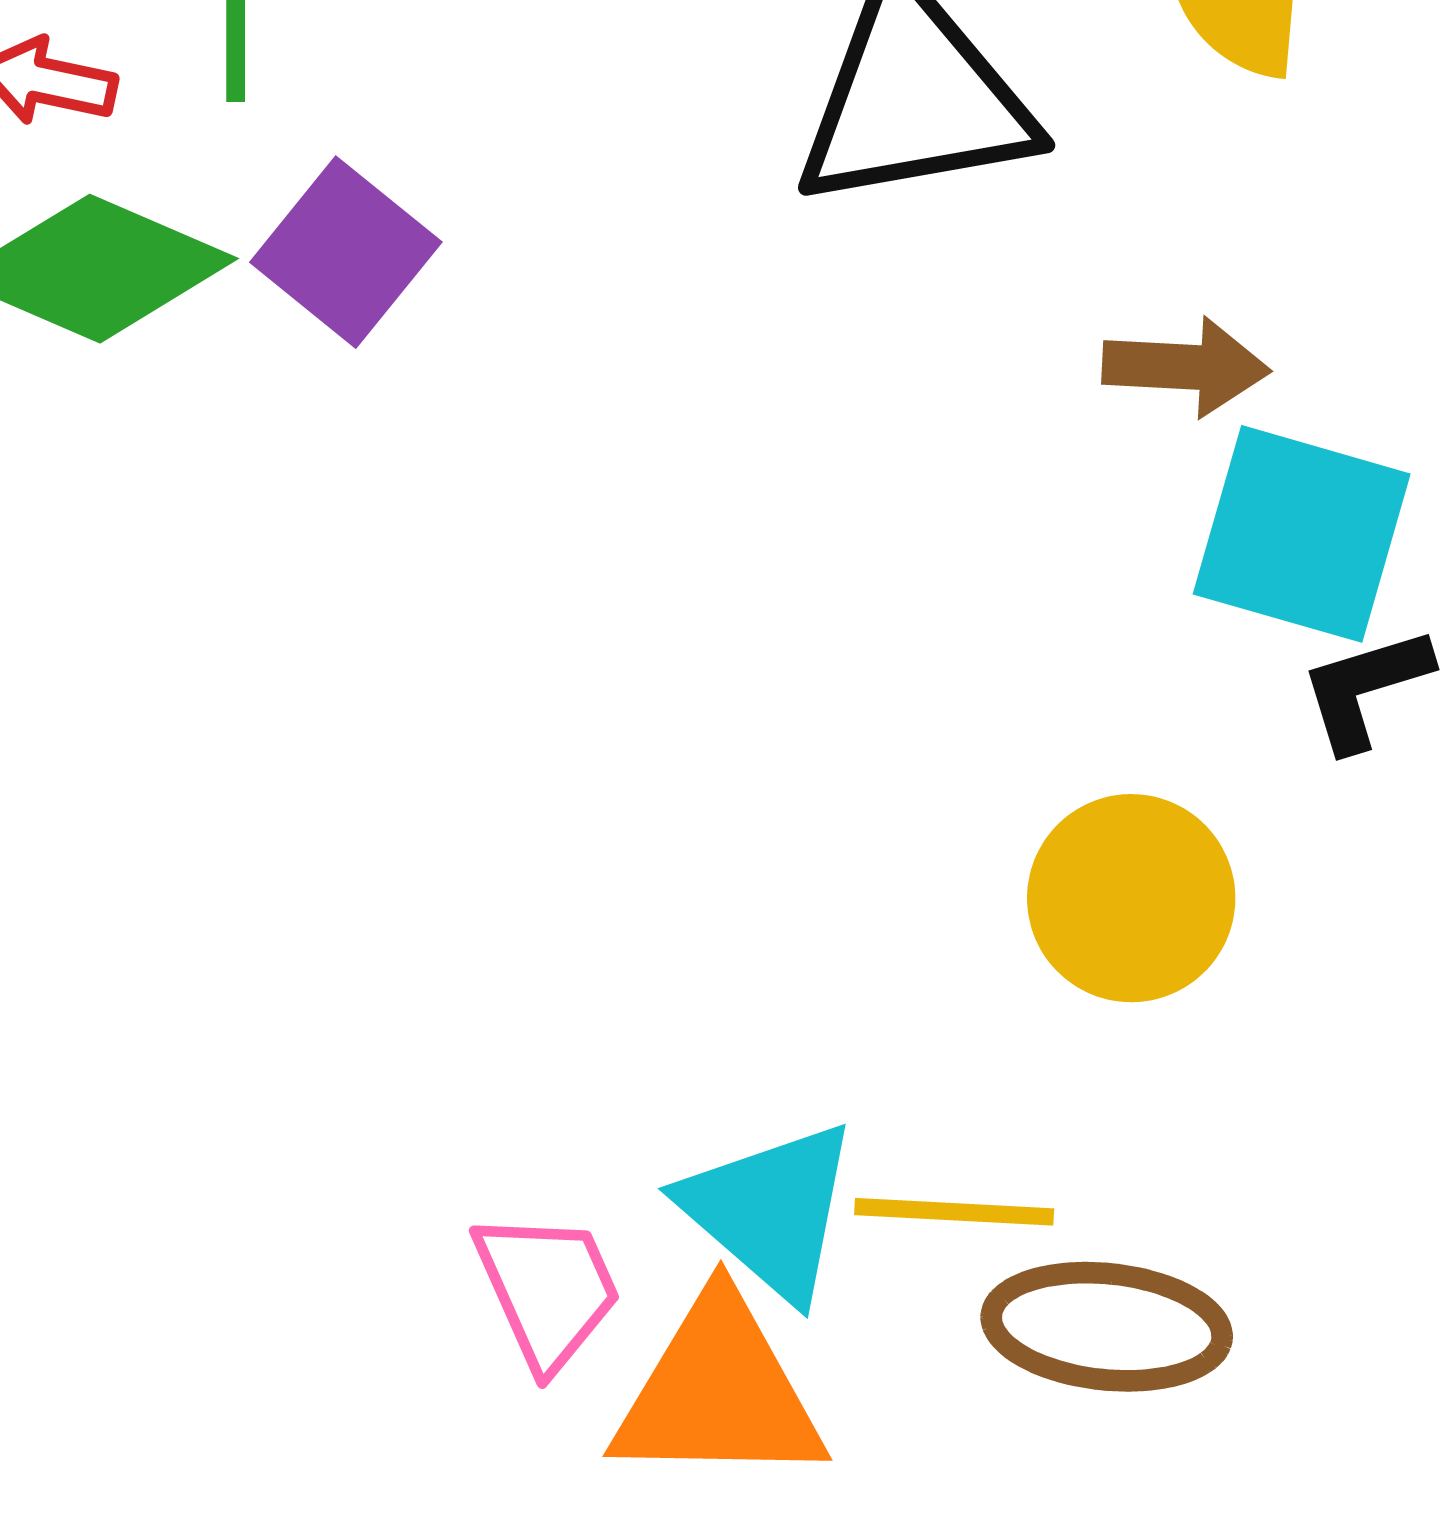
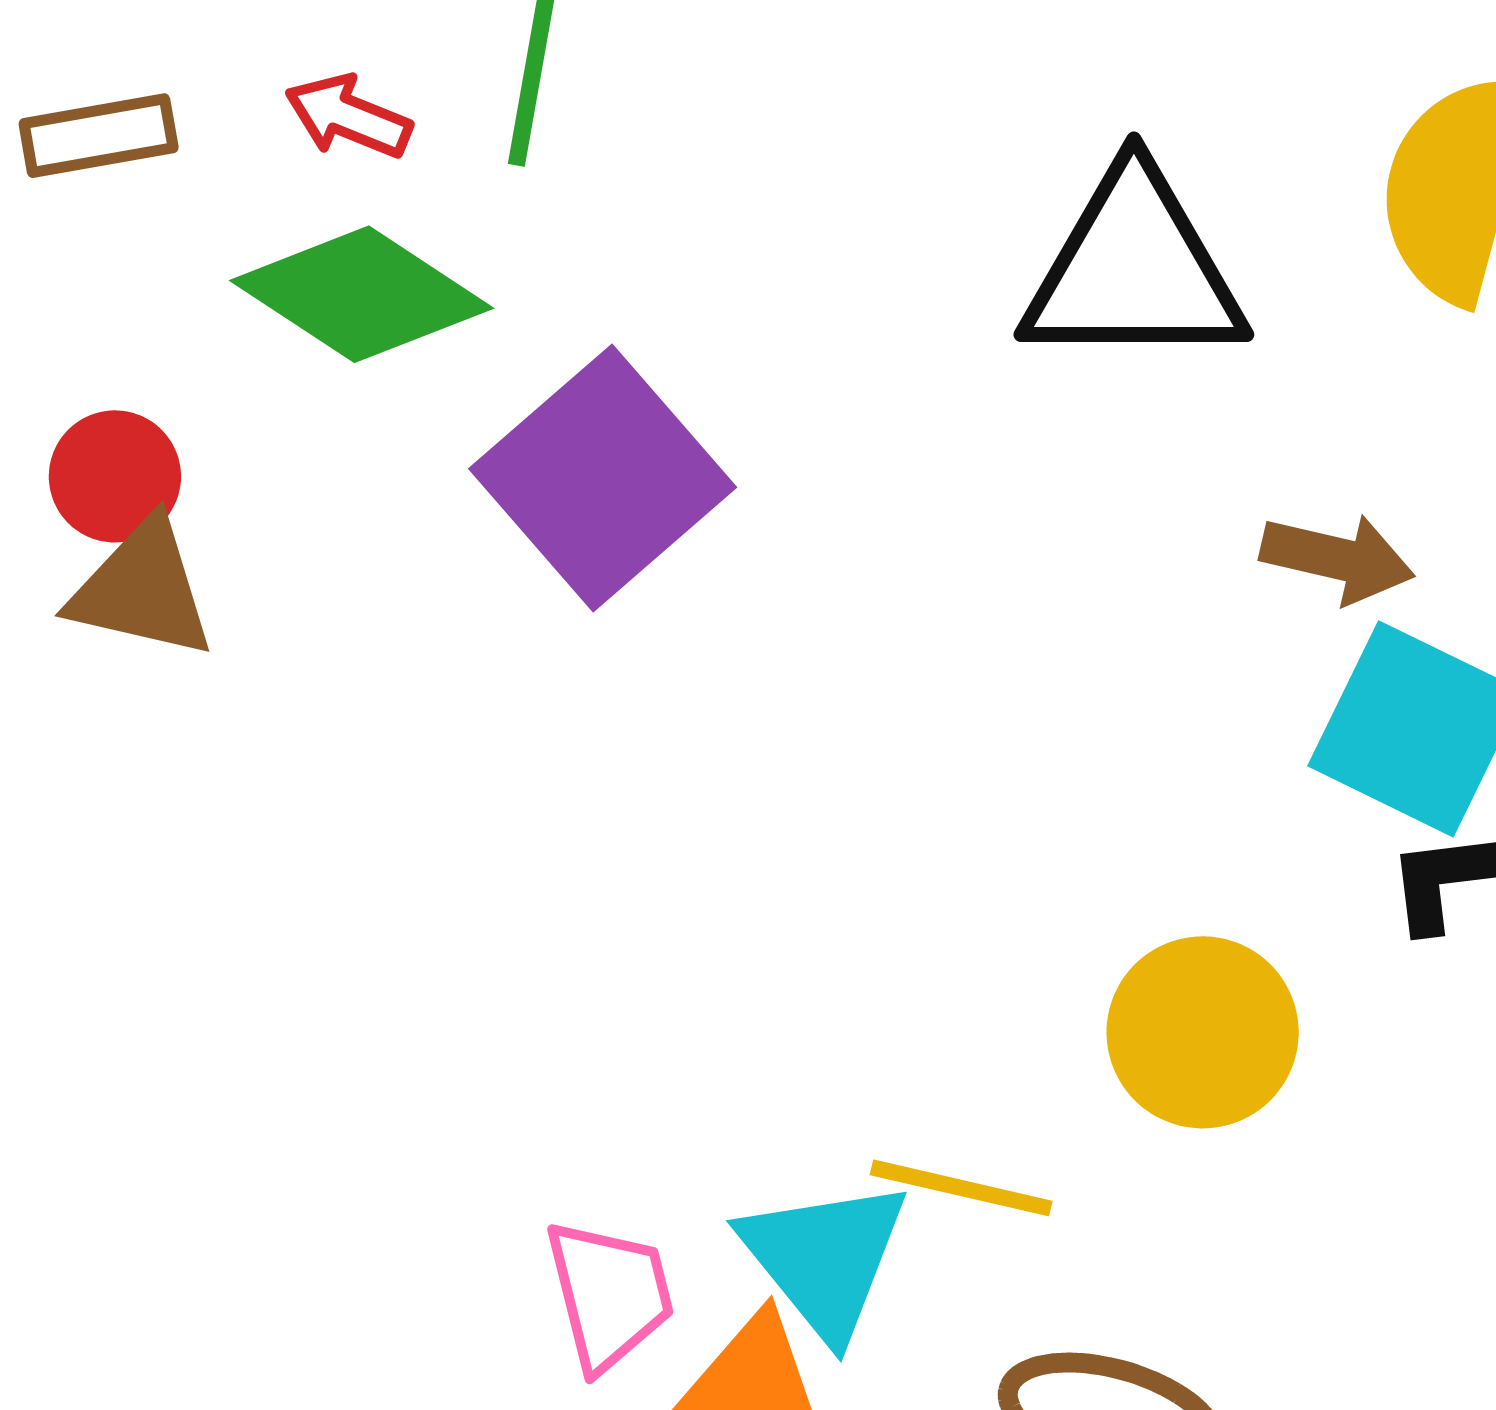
purple square: (346, 252) -> (603, 478), moved, size x1.5
yellow line: (954, 1212) -> (961, 1188), moved

